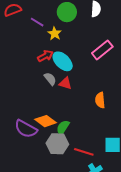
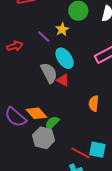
purple line: (37, 22) -> (44, 37), moved
red arrow: (45, 56) -> (15, 46), moved
gray semicircle: (50, 79) -> (49, 73), size x1.5
red line: (84, 152) -> (81, 153), moved

